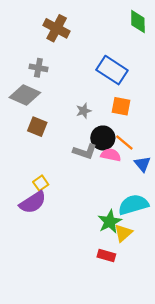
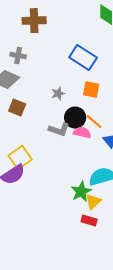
brown cross: (57, 28) -> (34, 21), turned -30
yellow square: (41, 183) -> (20, 158), size x1.6
red rectangle: (106, 256) -> (89, 221), moved

